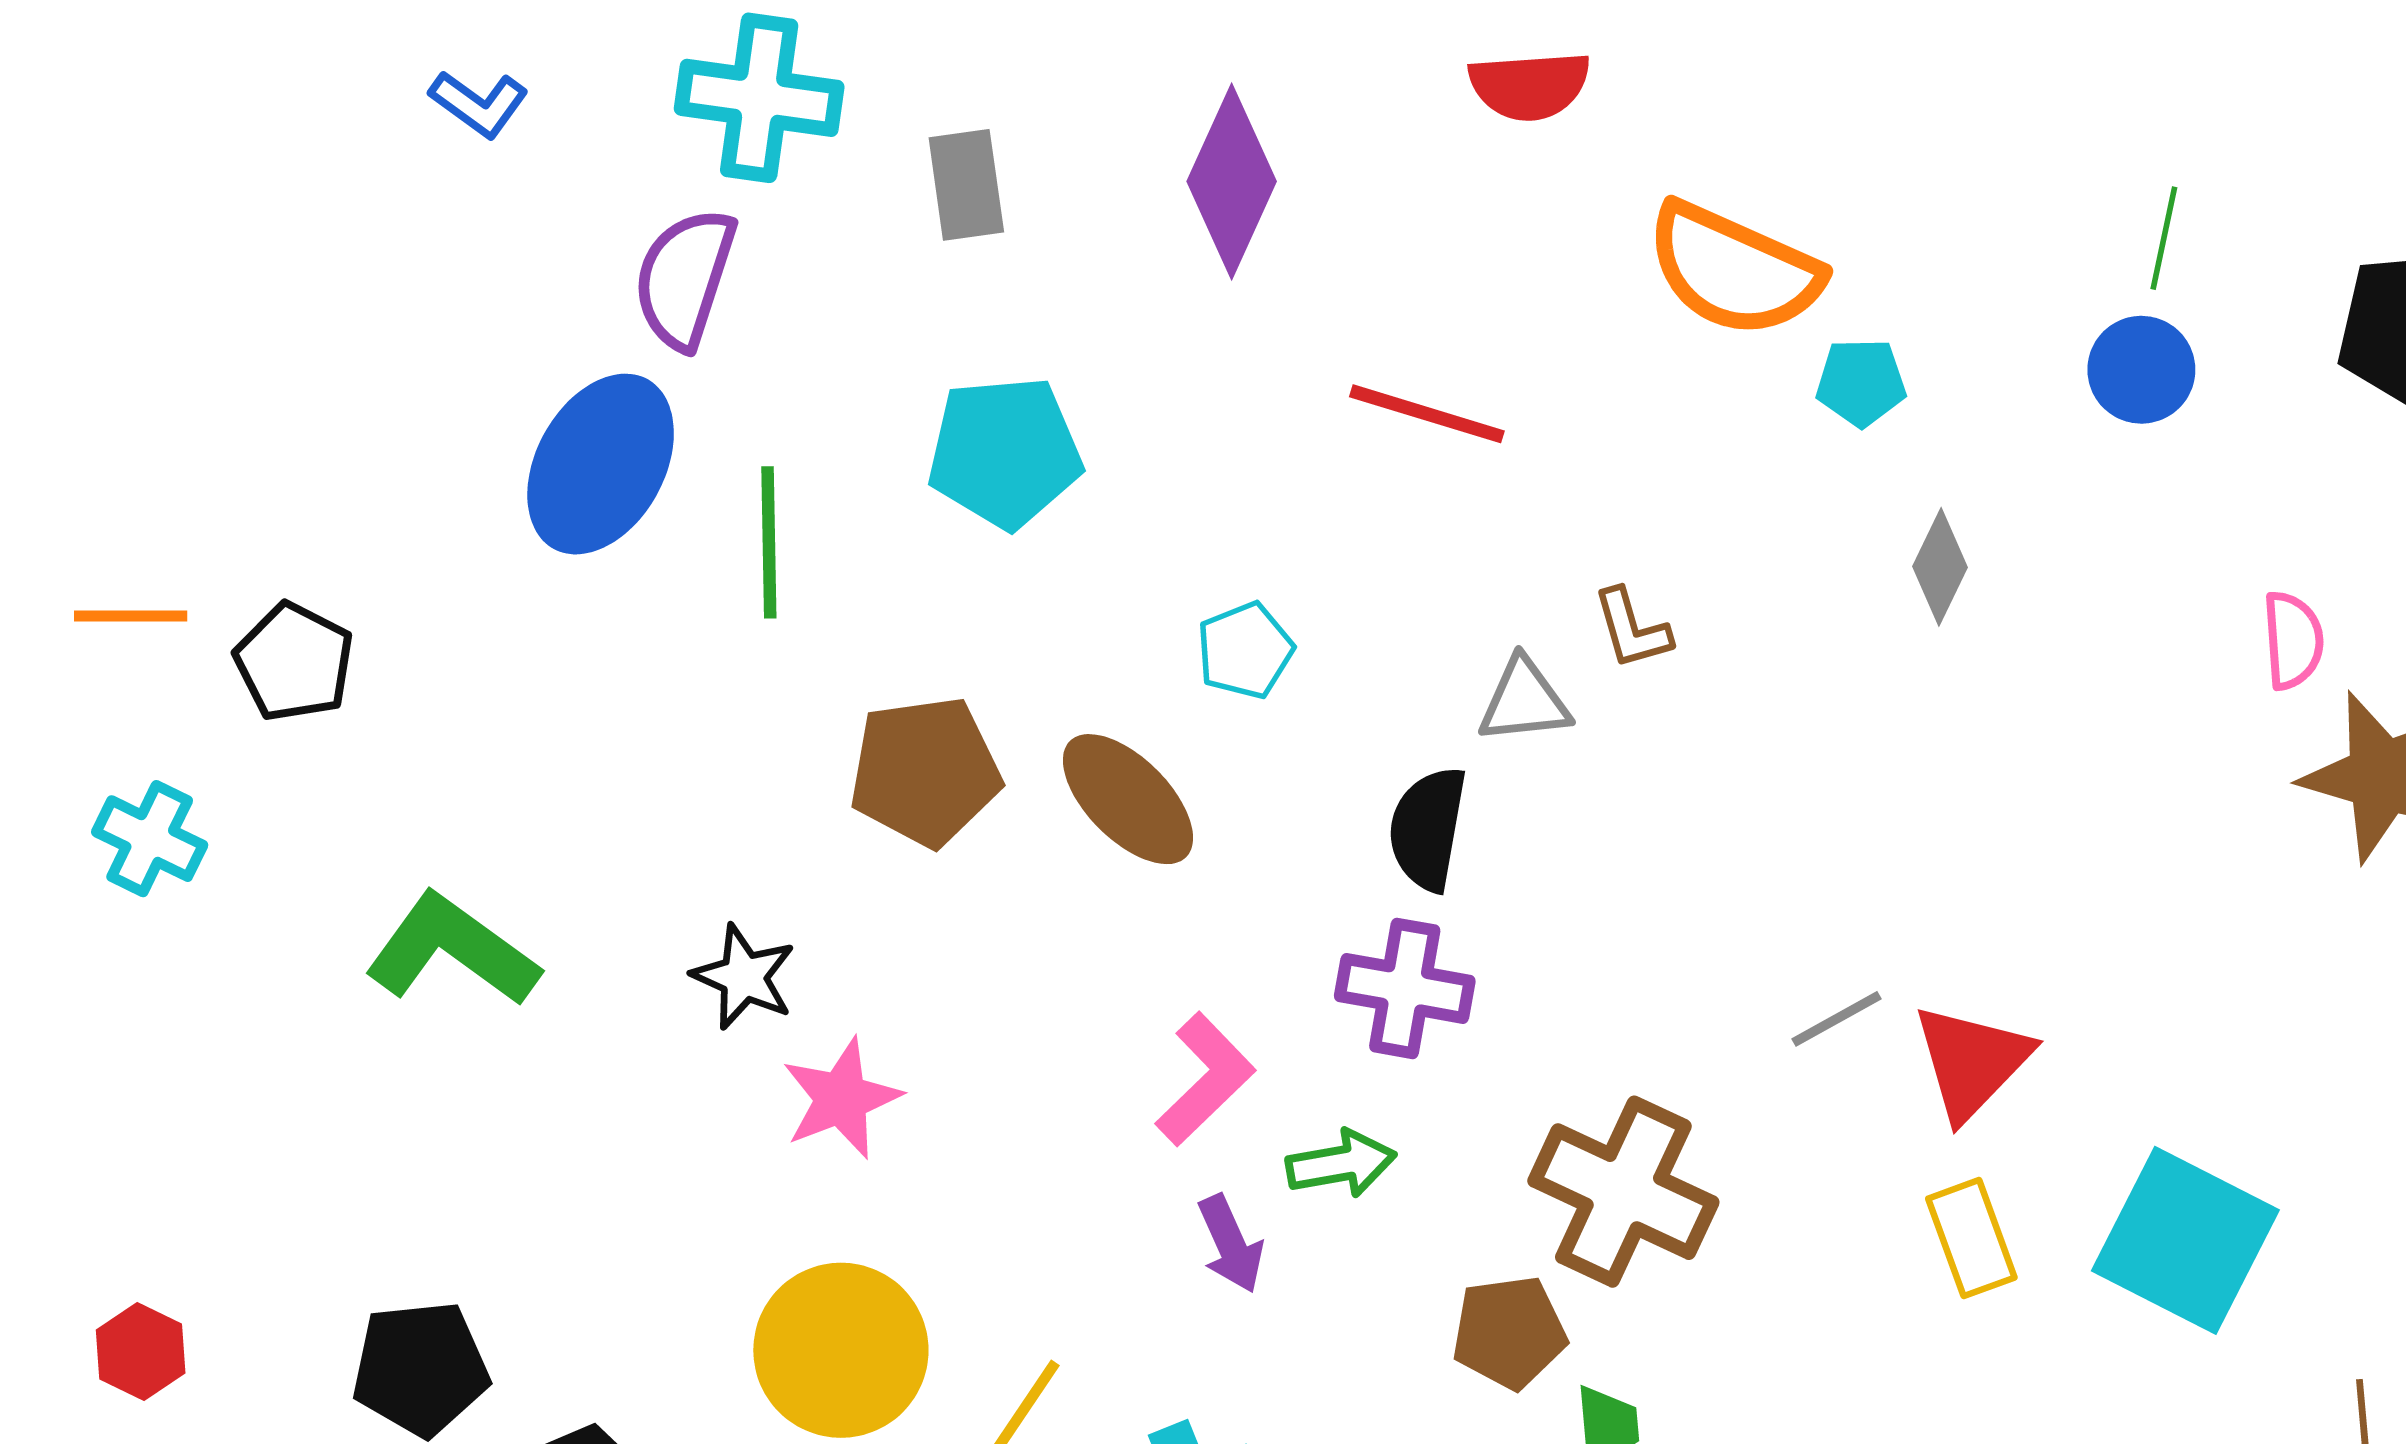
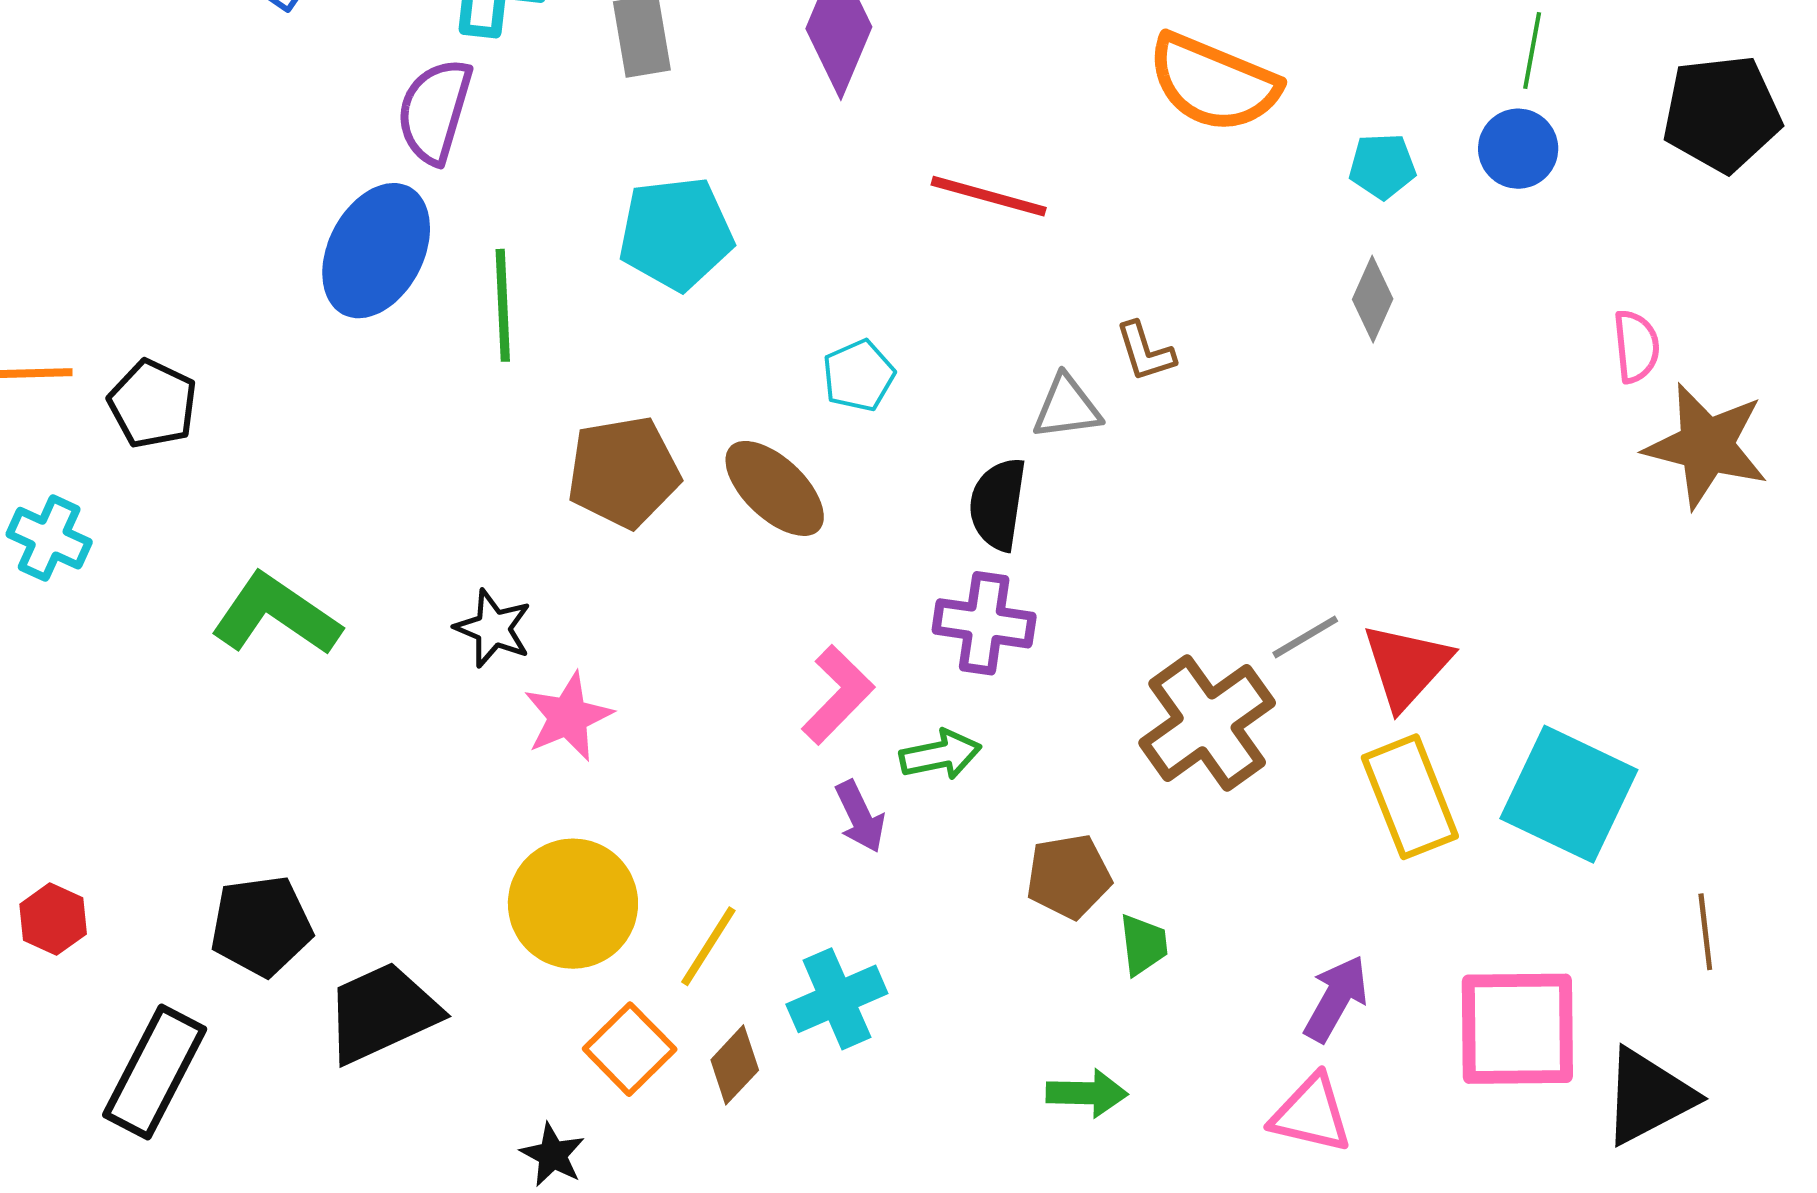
cyan pentagon: (1861, 382) -> (1382, 166), moved
brown cross: (1623, 1192) -> (1207, 723), moved, turned 31
yellow rectangle: (1971, 1238) -> (1410, 797), size x1.4

